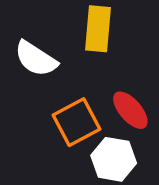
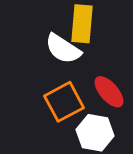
white semicircle: (36, 59) -> (63, 49), moved

